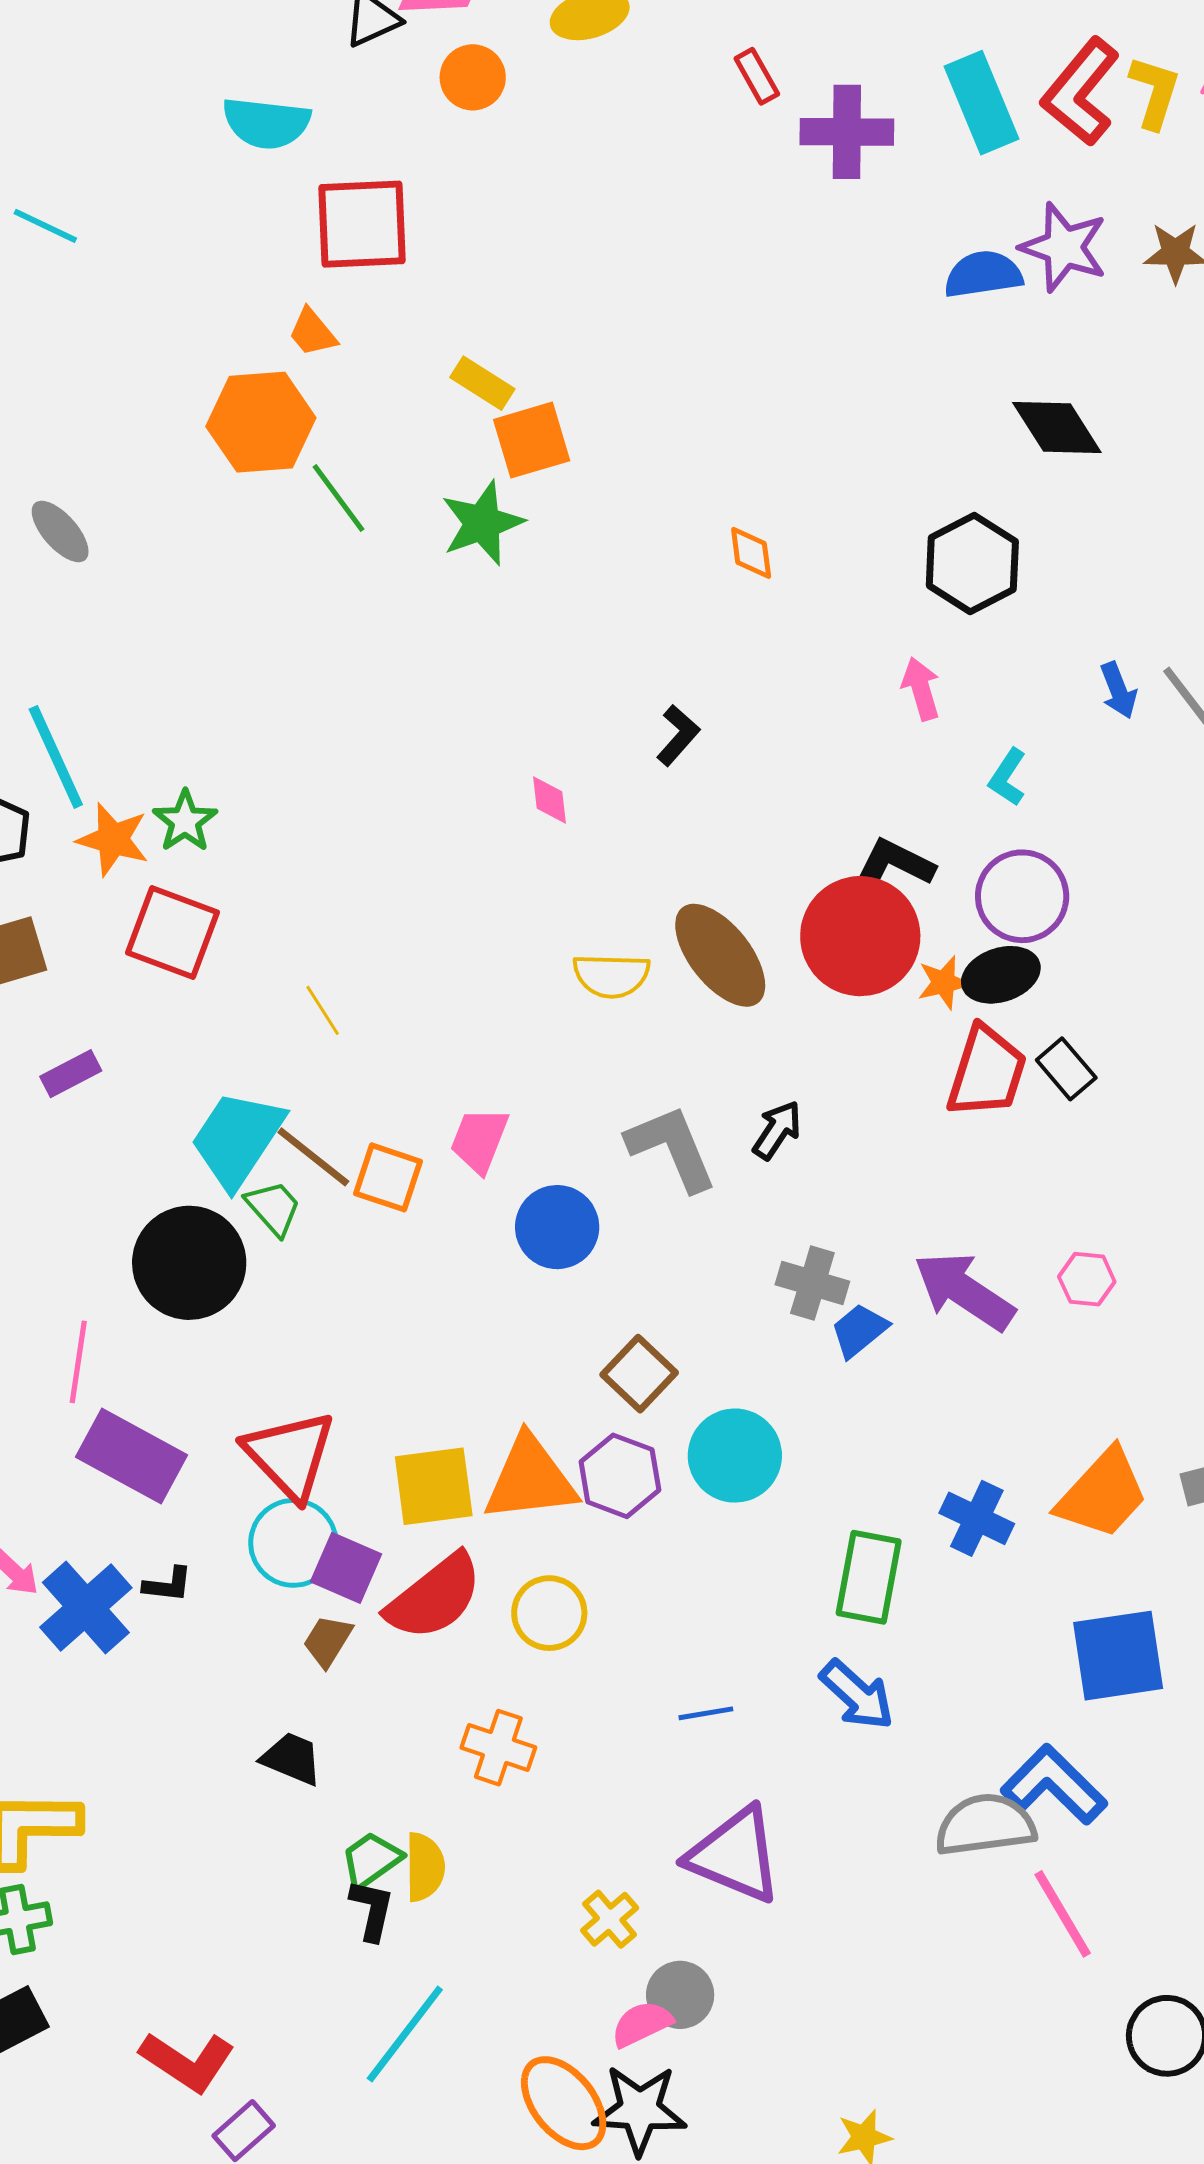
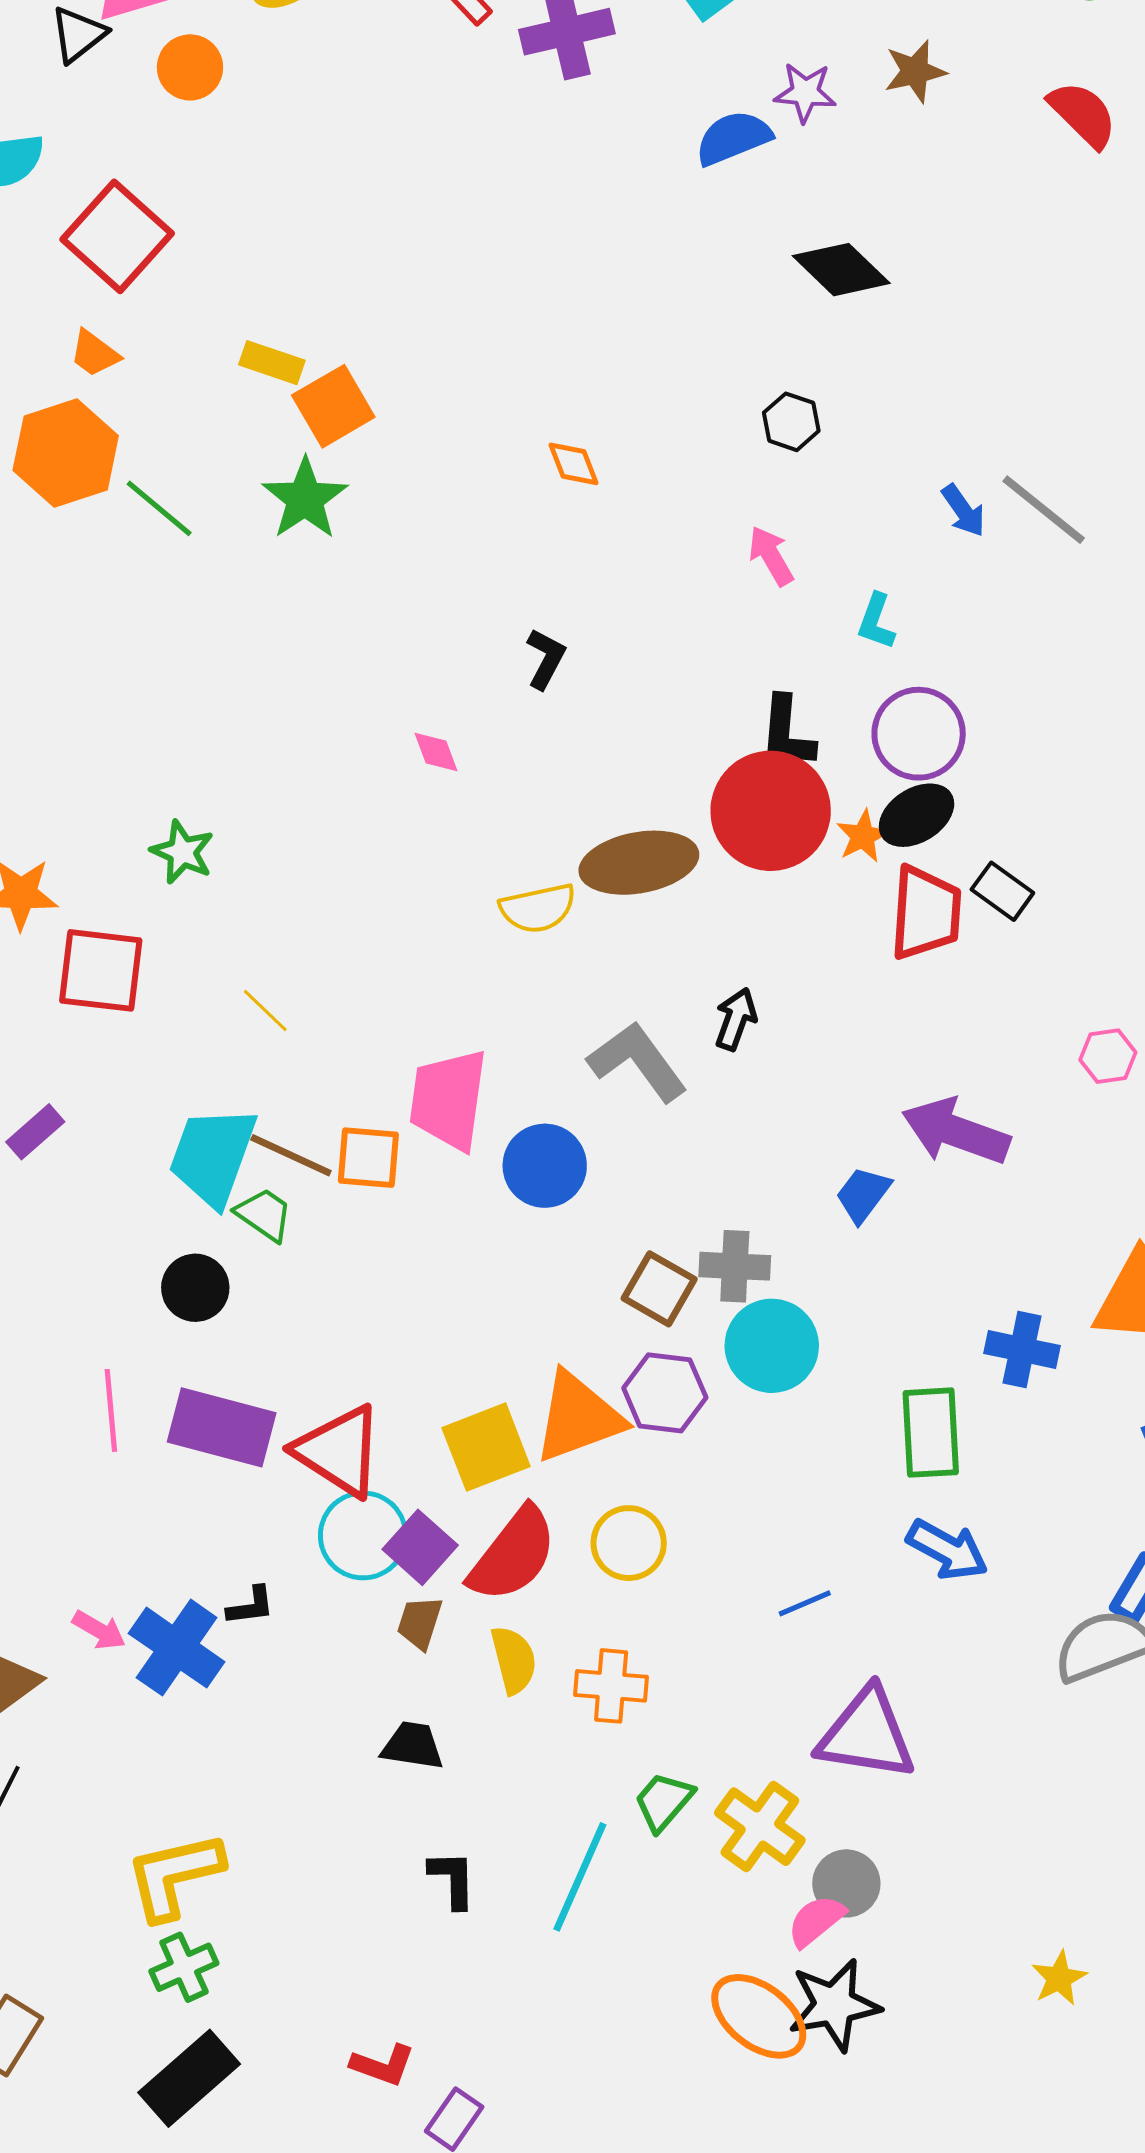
red square: (362, 224) -> (117, 236), turned -32
purple star: (1064, 247) -> (805, 92), size x0.7
black hexagon: (972, 563) -> (791, 422), size x0.6
green star: (185, 821) -> (182, 852), moved
black L-shape: (895, 864) -> (787, 732), turned -98
brown ellipse: (720, 955) -> (639, 863), turned -48
pink trapezoid: (479, 1140) -> (448, 1100), size x1.5
black circle: (189, 1263) -> (195, 1288), size x0.6
pink hexagon: (1087, 1279) -> (1108, 1056), moved
gray cross: (812, 1283) -> (735, 1266), moved
purple rectangle: (131, 1456) -> (222, 1427), moved
purple square: (346, 1568) -> (420, 1547), turned 32
green trapezoid: (371, 1860) -> (664, 1801), moved
yellow semicircle: (425, 1867) -> (514, 1660), moved
black L-shape: (372, 1910) -> (453, 1879), moved
yellow cross: (610, 1919) -> (760, 1827), size x1.5
cyan line: (405, 2034) -> (580, 1877), moved
red L-shape: (187, 2061) -> (383, 2065), size x0.7

